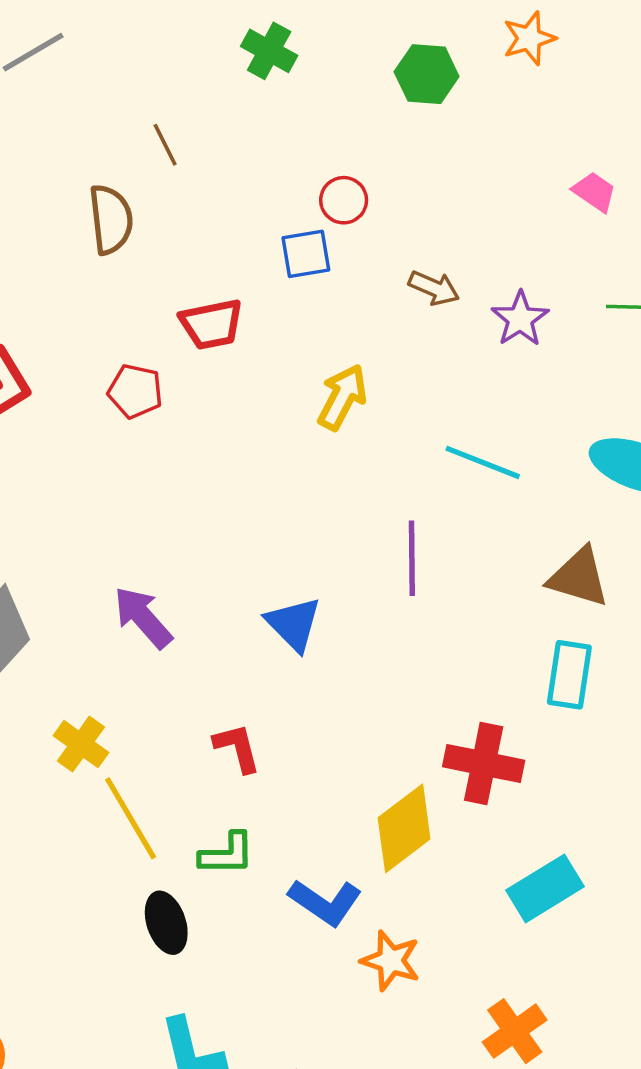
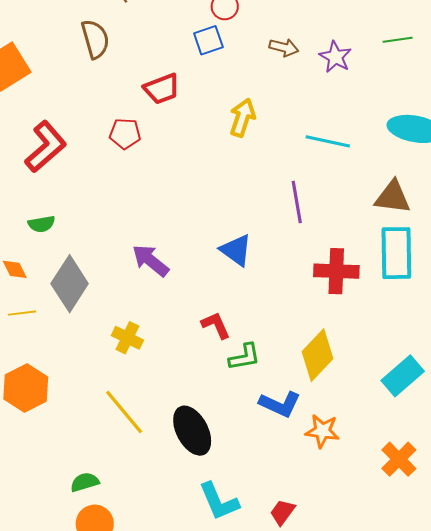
cyan rectangle: (569, 675) -> (396, 253), size x1.4
red cross: (484, 764) -> (336, 271), moved
yellow line: (131, 818) -> (124, 412), moved
green L-shape: (227, 854) -> (244, 357), moved
black ellipse: (166, 923) -> (192, 431), size x1.4

